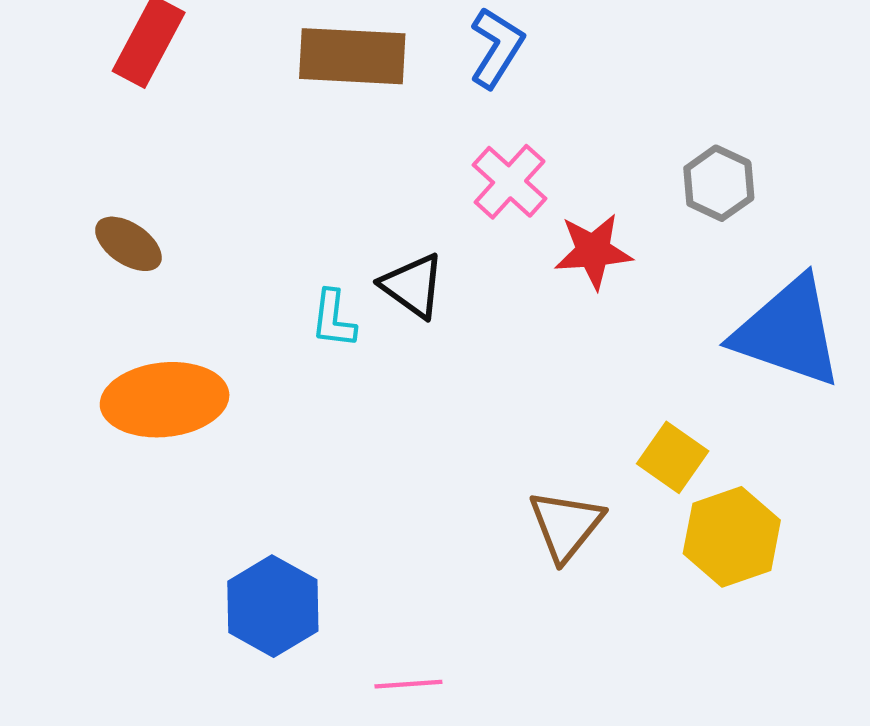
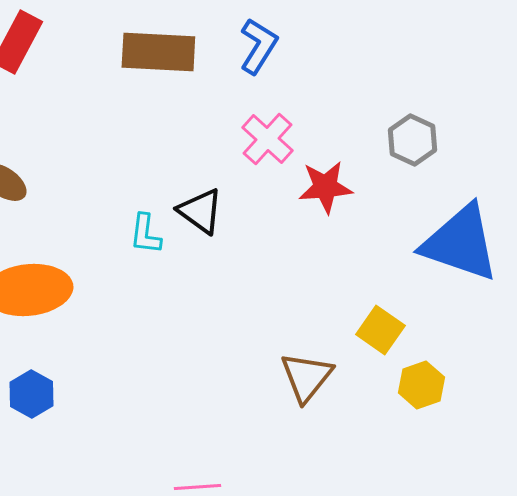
yellow hexagon: (732, 537) -> (421, 385), size x0.7
blue hexagon: (273, 606) -> (31, 394), moved, size x0.7

